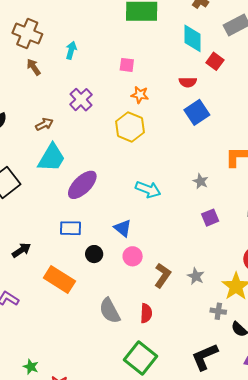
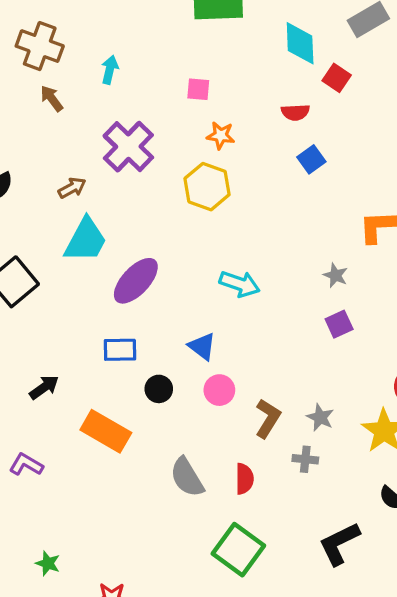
purple cross: (81, 100) -> (128, 147), size x1.4
blue square: (197, 112) -> (311, 159), size x0.7
gray star: (201, 181) -> (335, 275), moved
gray cross: (218, 311) -> (305, 459), moved
green star: (31, 367) -> (48, 563), moved

